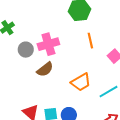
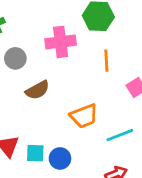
pink cross: (48, 44) -> (61, 42), moved

